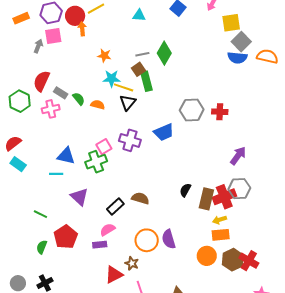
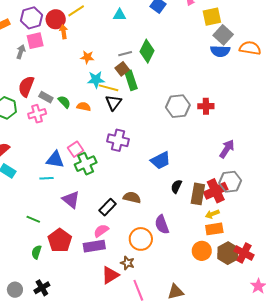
blue trapezoid: (164, 132) -> (161, 160), moved
pink square: (104, 147) -> (76, 149), moved
purple semicircle: (169, 239) -> (162, 225), moved
purple rectangle: (100, 245) -> (94, 246), size x1.5

